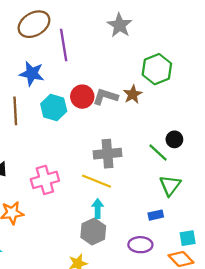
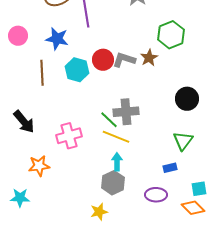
black circle: (174, 139) -> (187, 99), size x1.5
green line: (158, 153) -> (109, 120), moved

